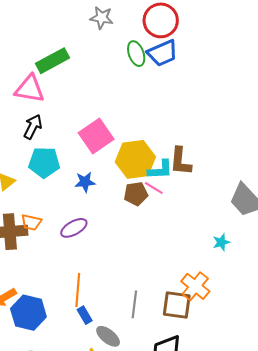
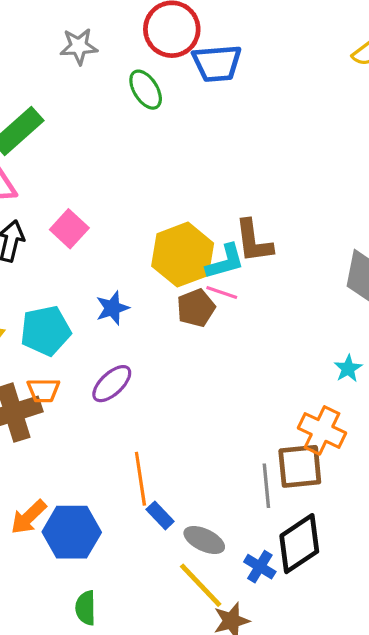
blue trapezoid: (162, 53) -> (217, 63), moved, turned 32
pink square: (96, 136) -> (69, 229), moved, size x0.7
cyan pentagon: (44, 162) -> (46, 331), moved
cyan star: (221, 242) -> (348, 368), moved
gray line: (134, 304) -> (266, 486), moved

